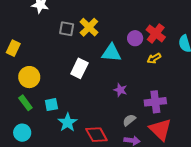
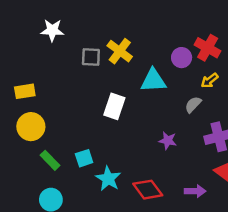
yellow rectangle: (13, 48) -> (25, 91), turned 63
yellow circle: (29, 77) -> (31, 127), moved
purple star: (120, 90) -> (168, 141), moved
gray semicircle: (129, 120) -> (193, 105), moved

